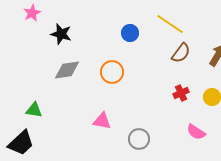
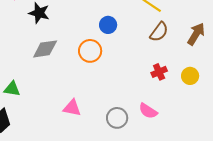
blue circle: (130, 33) -> (108, 25), moved
pink triangle: (102, 121) -> (72, 108), moved
pink semicircle: (196, 132) -> (148, 111), moved

